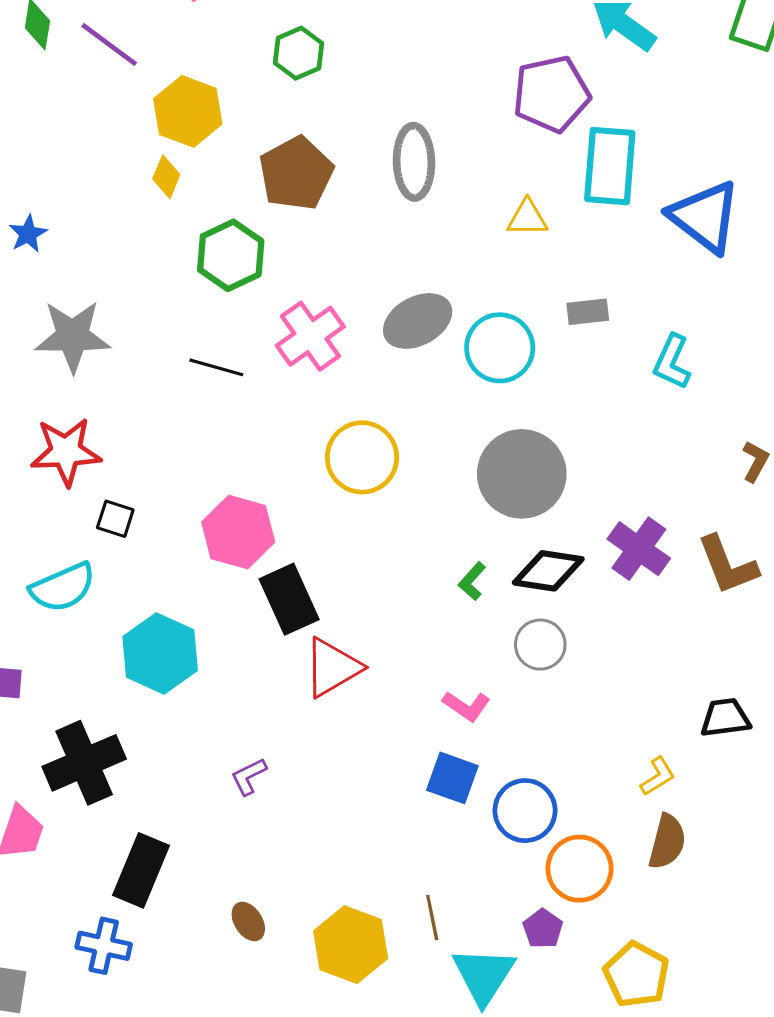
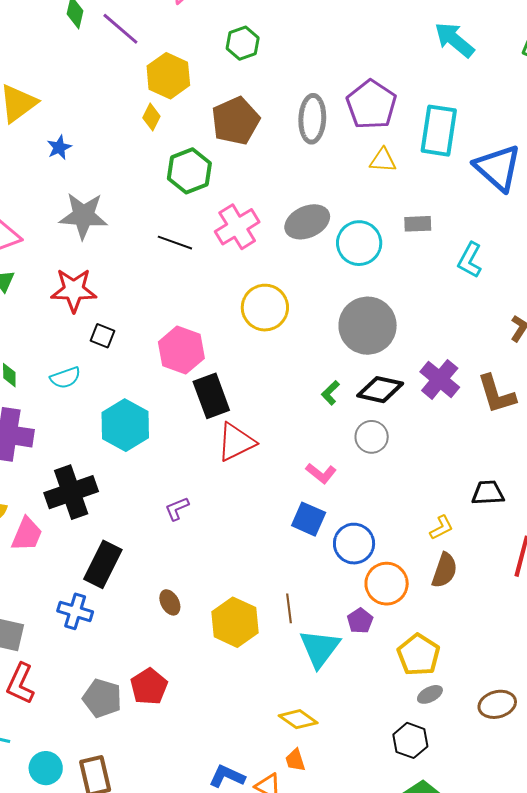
purple pentagon: (551, 94) -> (371, 105), moved, turned -30
cyan semicircle: (63, 587) -> (65, 378), size x0.7

